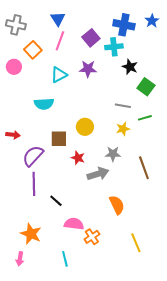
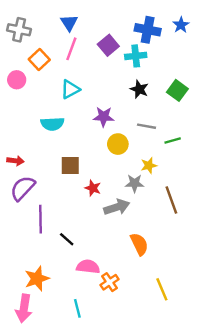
black star: (130, 67) -> (139, 89), moved
purple star: (88, 69) -> (104, 117), moved
green square: (146, 87) -> (177, 90), moved
yellow circle: (85, 127) -> (118, 144), moved
yellow star: (123, 129) -> (149, 165), moved
purple semicircle: (33, 156) -> (23, 188), moved
orange star: (31, 234) -> (37, 279), turned 30
pink arrow: (20, 259) -> (24, 308), size x1.6

